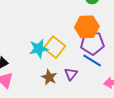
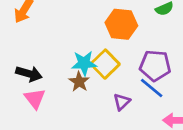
orange hexagon: (87, 27) -> (121, 24), moved
brown star: (49, 77) -> (79, 82), moved

